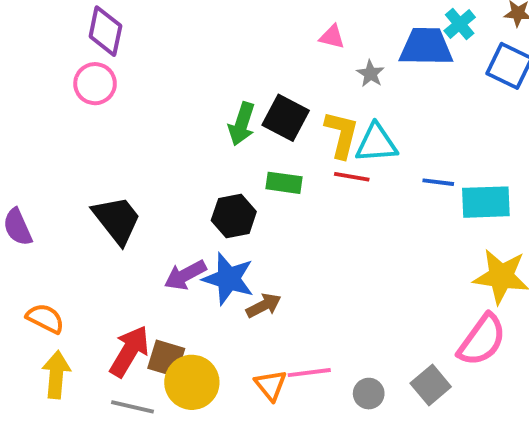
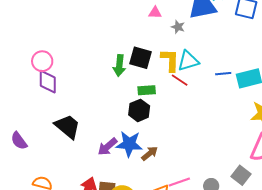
purple diamond: (105, 31) -> (48, 82), moved
red line: (352, 177) -> (180, 80), turned 36
black hexagon: (234, 216) -> (139, 110), moved

